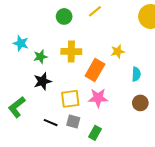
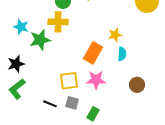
yellow cross: (71, 51) -> (58, 22), moved
green star: (40, 57) -> (40, 40), size x1.5
cyan semicircle: (136, 74) -> (122, 54), moved
black star: (42, 81) -> (16, 64), moved

